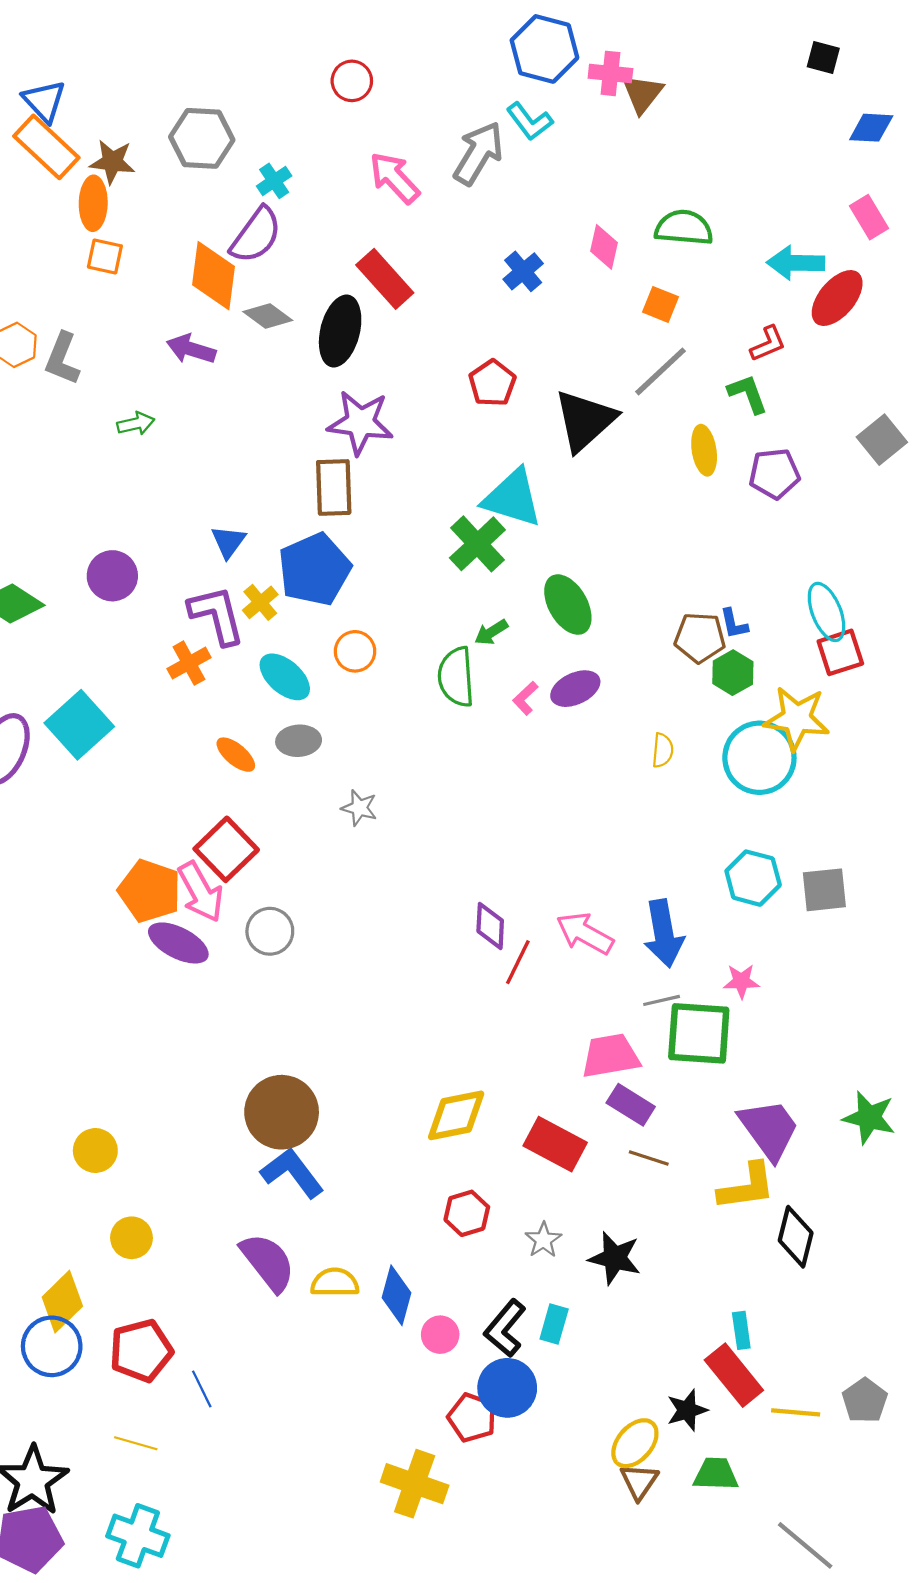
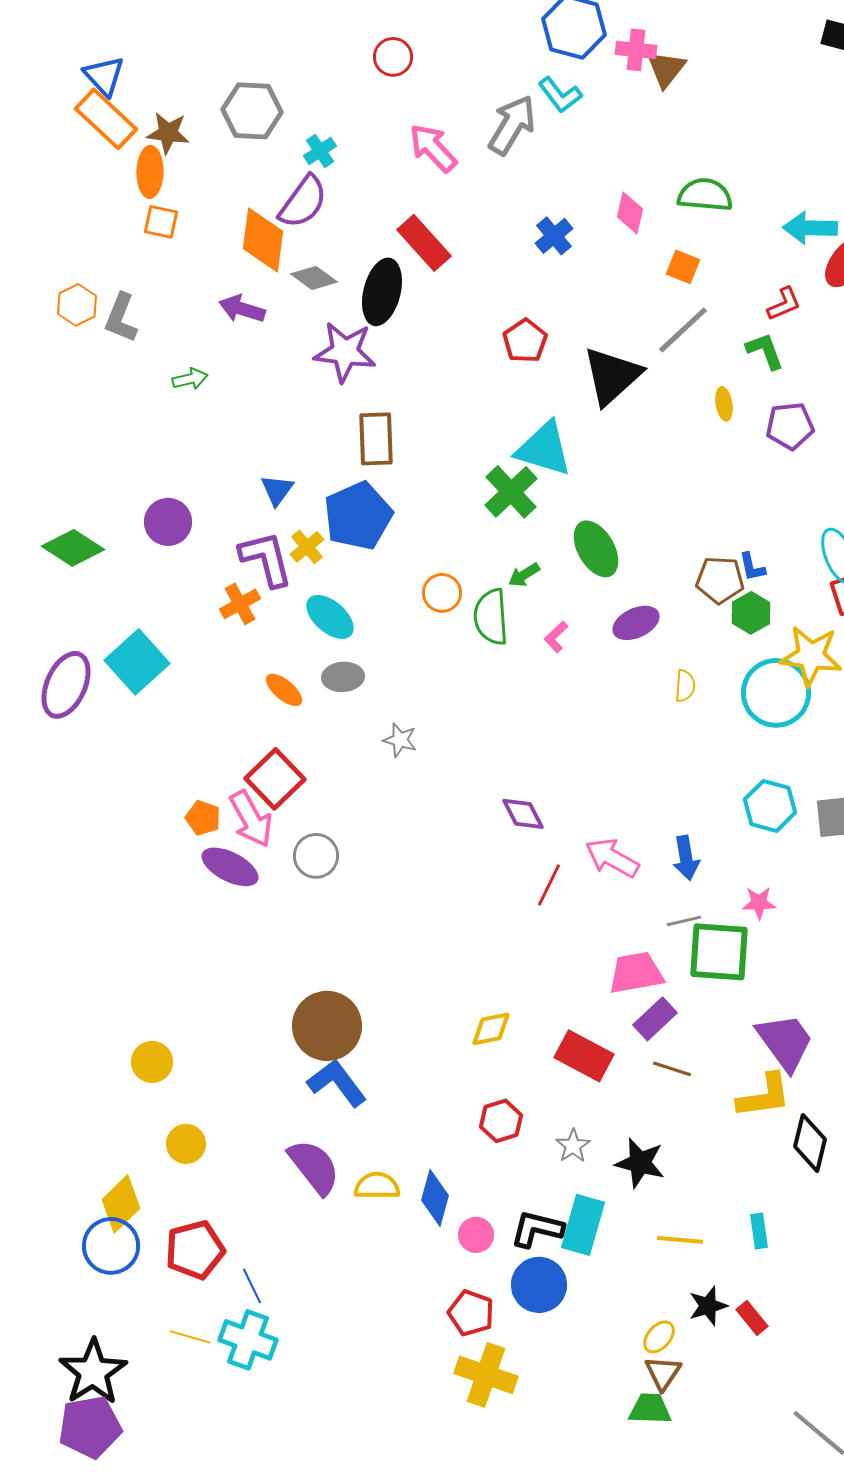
purple star: (360, 423) -> (345, 352), moved
yellow ellipse: (704, 450) -> (724, 404), size x0.7
orange circle: (355, 651) -> (442, 593), moved
purple ellipse: (575, 689) -> (636, 623), moved
orange pentagon: (150, 891) -> (203, 818), size x0.6
purple diamond: (490, 926) -> (523, 814), moved, turned -30
blue arrow: (664, 933) -> (686, 858), size x0.7
purple rectangle: (631, 1105) -> (655, 1019), turned -75
yellow diamond: (456, 1115) -> (491, 1029), size x0.7
cyan rectangle: (554, 1324) -> (583, 1225), size x1.6
black L-shape: (505, 1328) -> (537, 1229), turned 64
red rectangle: (734, 1375) -> (752, 1318), moved, size x0.6
yellow line: (796, 1412) -> (680, 1240), moved
red pentagon: (472, 1418) -> (471, 1313), moved
yellow ellipse: (635, 1443) -> (659, 1337), size x0.7
green trapezoid: (716, 1474) -> (650, 1409), moved
yellow cross: (415, 1484) -> (486, 1375), moved
cyan cross: (138, 1536) -> (248, 1340), moved

